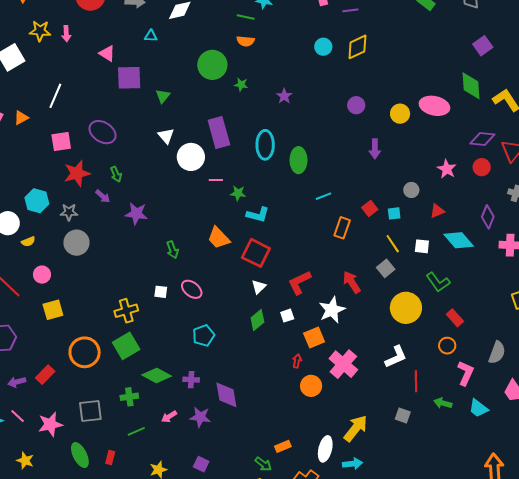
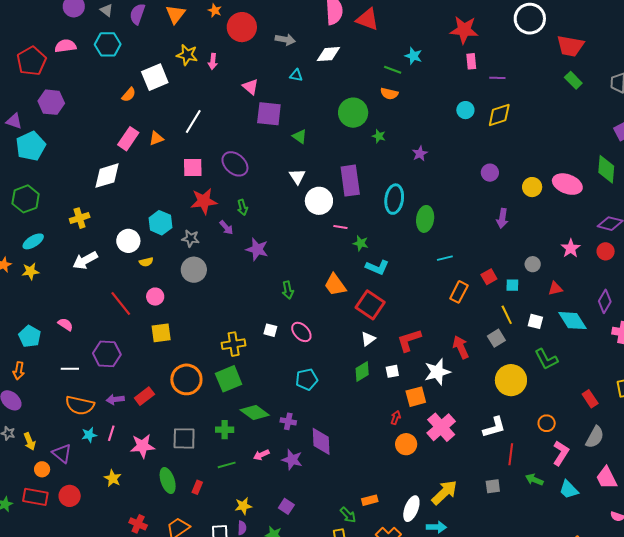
green triangle: (163, 96) -> (300, 137), turned -42
red rectangle: (455, 318) -> (590, 399), moved
gray square: (403, 415) -> (493, 486), turned -35
pink line: (18, 416) -> (111, 433), turned 56

